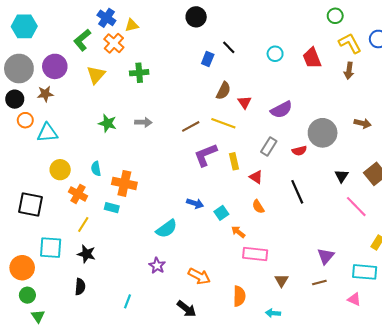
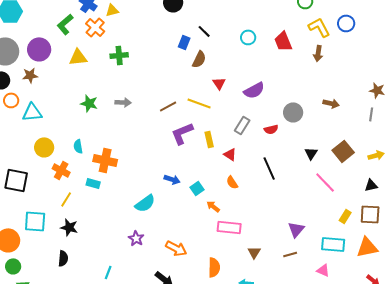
yellow triangle: (96, 75) -> (78, 57), turned 42
brown semicircle: (223, 91) -> (199, 59), moved
gray circle: (323, 133) -> (293, 112), size x0.7

